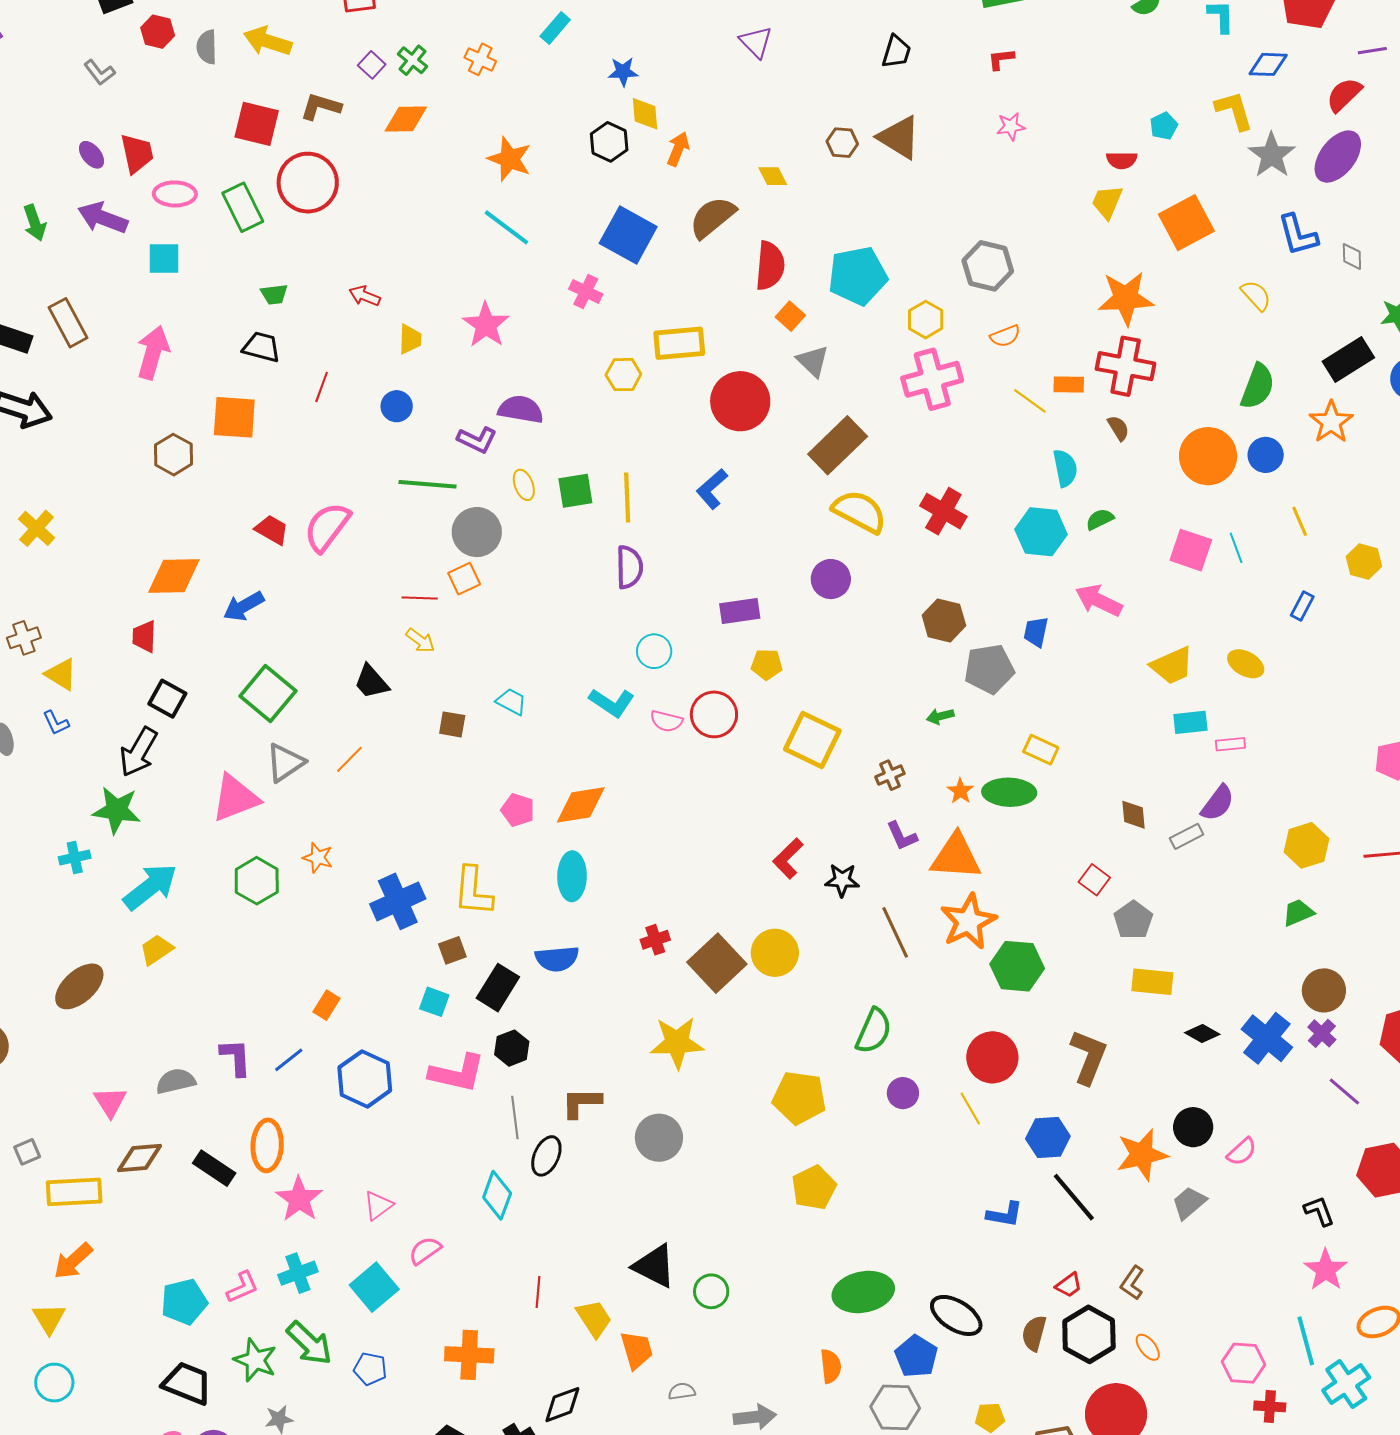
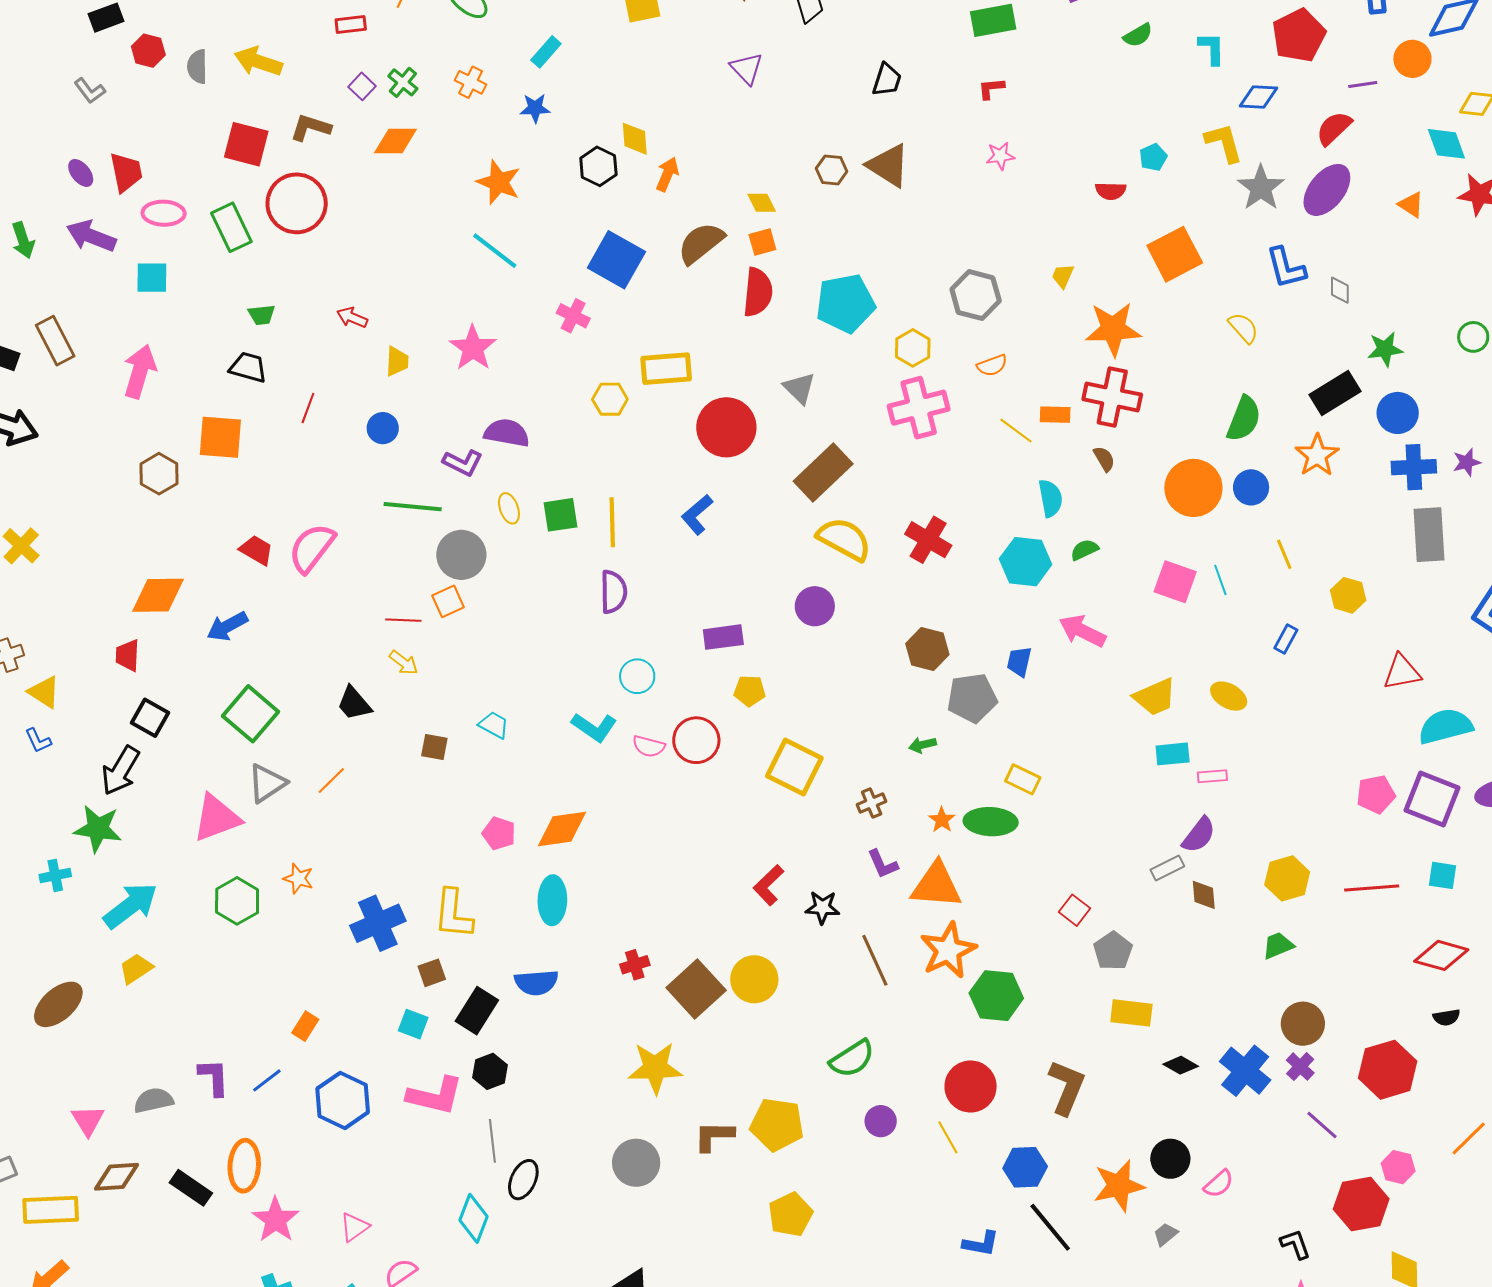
blue star: (623, 72) -> (535, 108), moved
yellow trapezoid: (1107, 202) -> (1063, 276), moved, size x0.7
orange square: (790, 316) -> (762, 242), moved, turned 32
brown diamond: (1133, 815) -> (1204, 895), moved
green semicircle: (874, 1031) -> (852, 1059), turned 33
brown L-shape: (581, 1103) -> (714, 1136), moved
gray trapezoid: (1189, 1203) -> (1165, 1234), size x0.7

